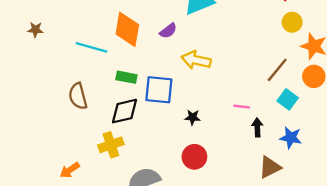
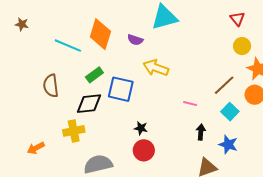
purple semicircle: (168, 31) -> (135, 40), turned 49
green rectangle: (126, 77) -> (94, 75), turned -54
pink line: (242, 107) -> (190, 104), moved
black star: (192, 117) -> (141, 128), moved

